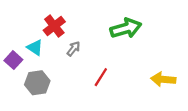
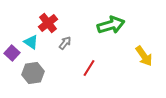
yellow arrow: (163, 79) -> (144, 56), moved, turned -130

